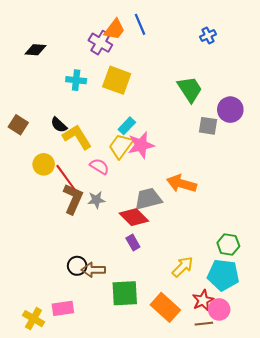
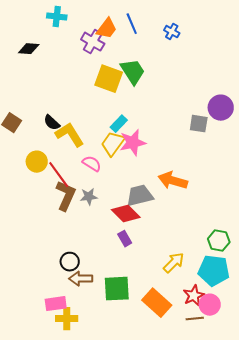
blue cross: (208, 36) -> (172, 32), moved, turned -35
cyan cross: (76, 80) -> (57, 17), moved
green trapezoid: (190, 89) -> (133, 72), moved
brown arrow: (93, 270) -> (81, 279), moved
yellow cross: (33, 319) -> (67, 319), moved, turned -30

